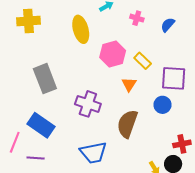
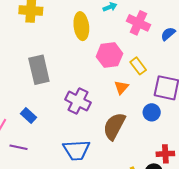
pink cross: (137, 18) -> (138, 23), size x1.6
blue rectangle: (41, 125) -> (29, 115), size x0.6

